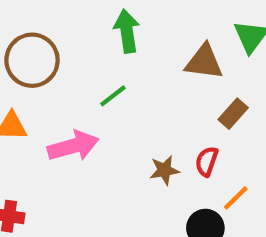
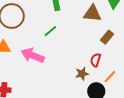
pink arrow: (73, 146) -> (33, 55), turned -140
brown star: (164, 170) -> (82, 74), moved

